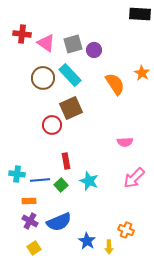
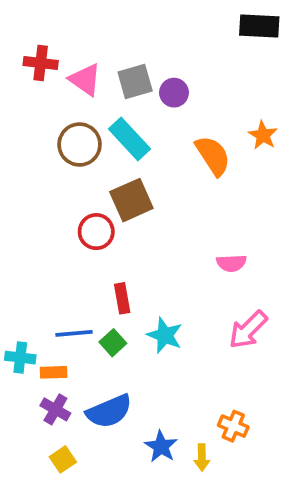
cyan cross: (17, 174) -> (20, 358), moved

